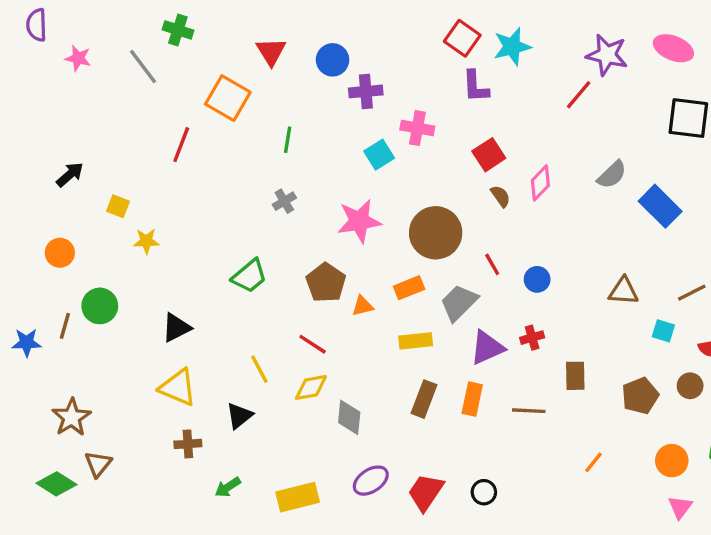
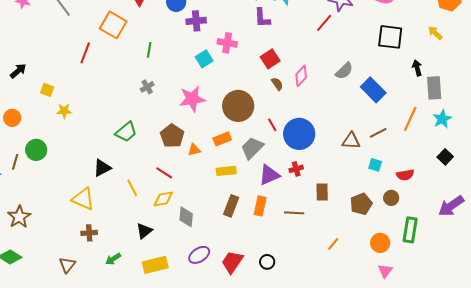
blue circle: (537, 279) -> (299, 134), size x2.0
brown line: (692, 293) -> (378, 133), moved
black triangle: (176, 328) -> (102, 168), moved
black triangle: (239, 416) -> (144, 231), moved
brown triangle: (98, 464) -> (67, 265), moved

